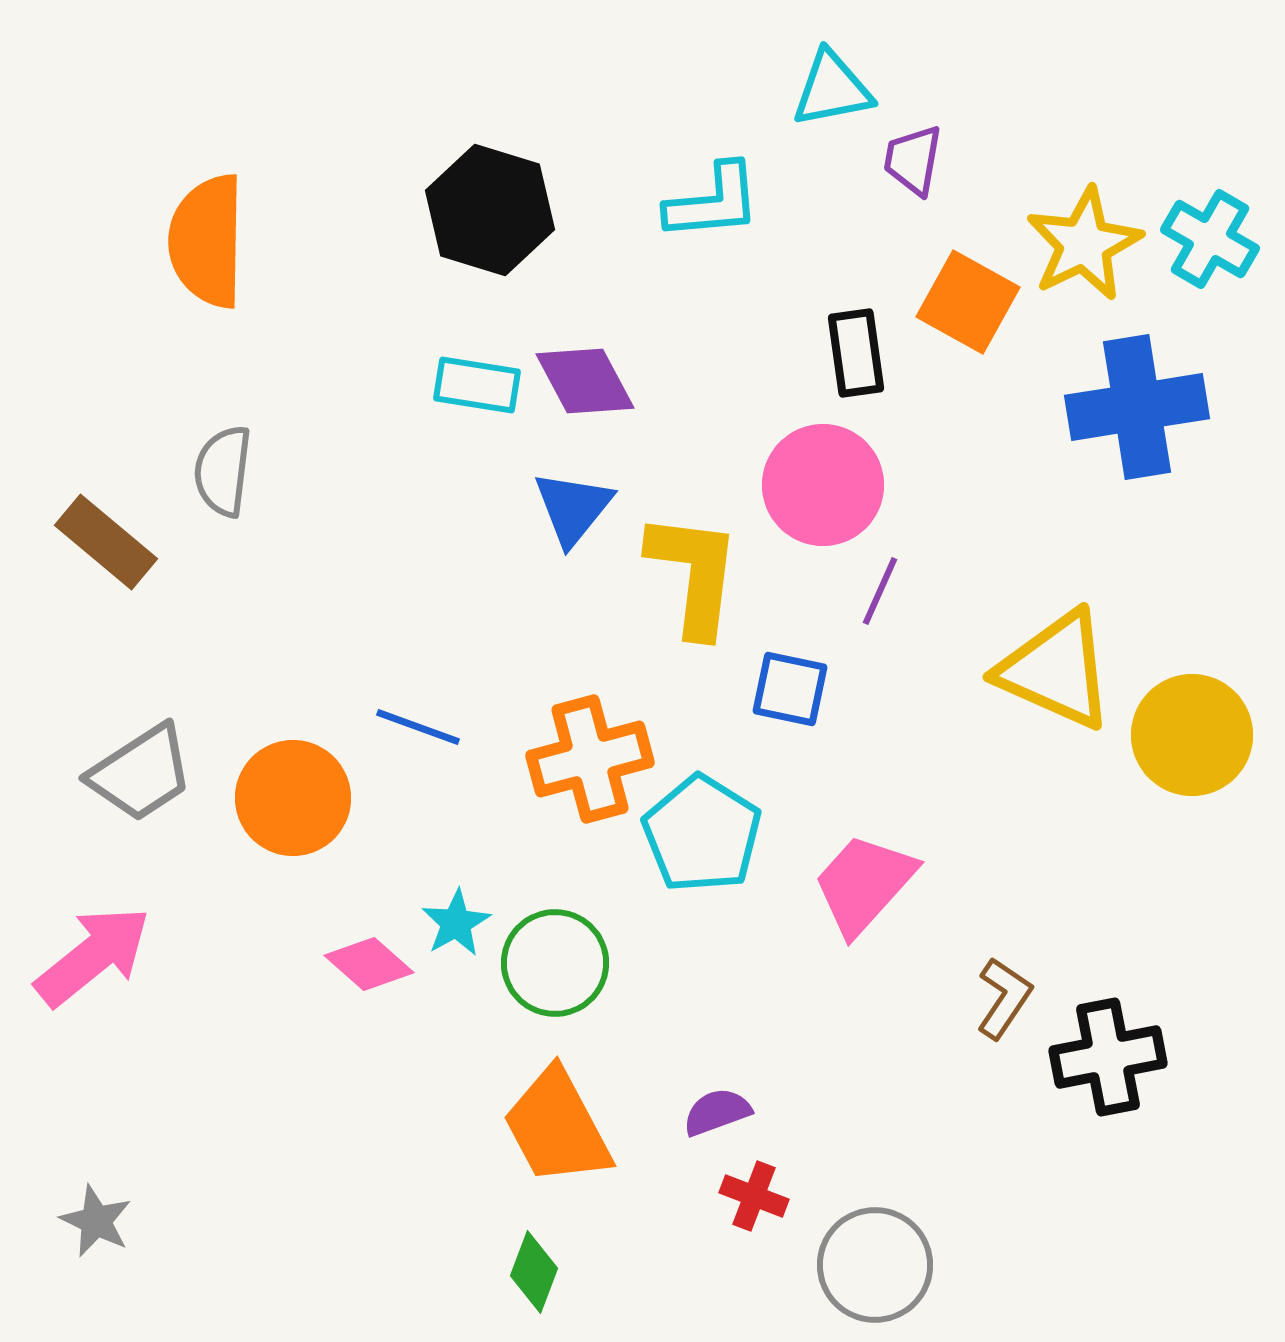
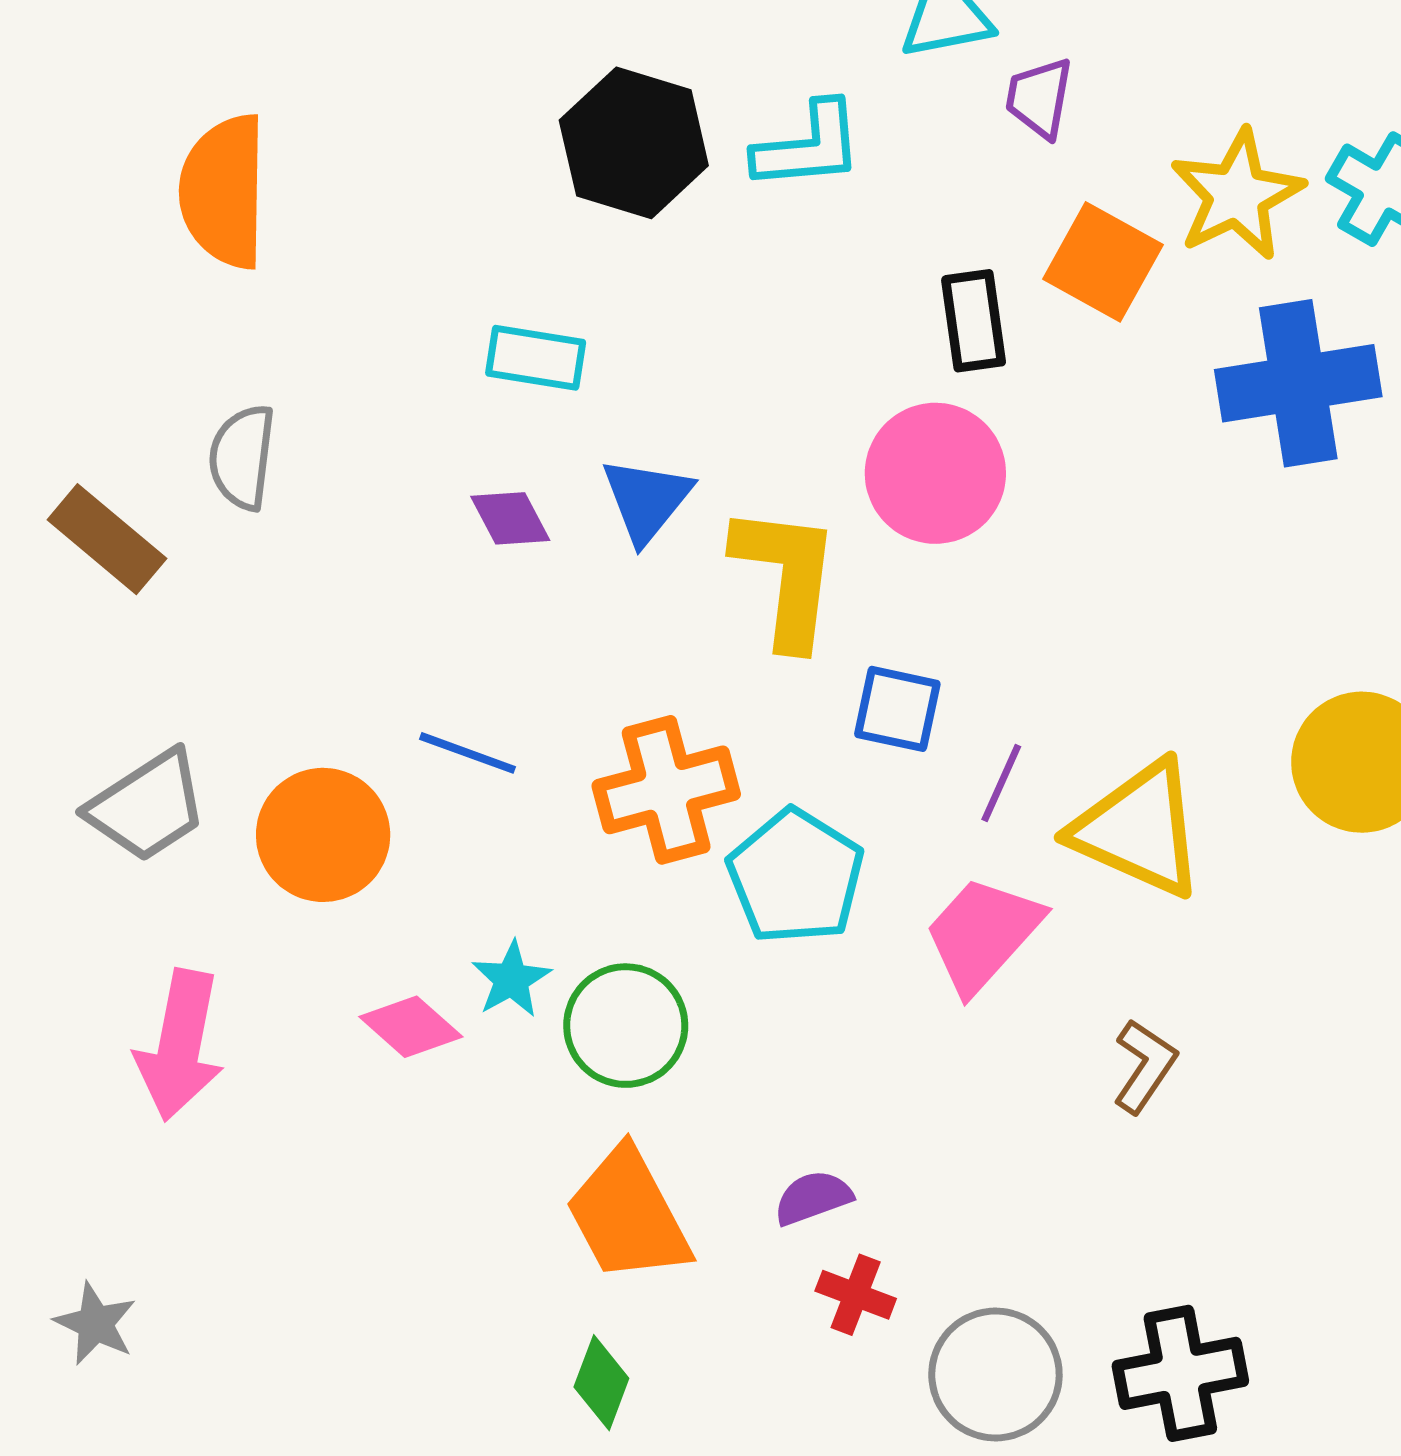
black hexagon: (490, 210) -> (634, 143), moved
purple diamond: (585, 381) -> (510, 518), moved, size x0.7
purple line: (880, 591) -> (1001, 783), moved
yellow triangle: (1056, 670) -> (1139, 829), moved
pink arrow: (93, 956) -> (180, 1045), moved, turned 140
black cross: (1108, 1057) -> (1180, 1373), moved

